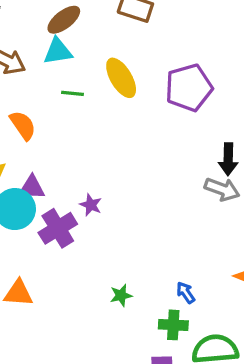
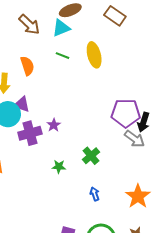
cyan triangle: (58, 51) -> (61, 28), turned -30
purple pentagon: (189, 88) -> (126, 113), moved
green star: (121, 295) -> (59, 167), moved
green cross: (173, 325) -> (91, 156), moved, turned 30

